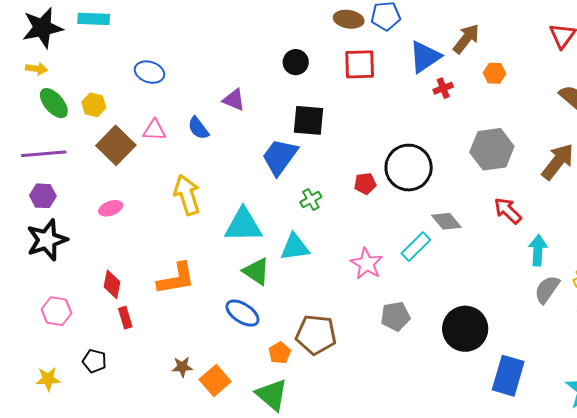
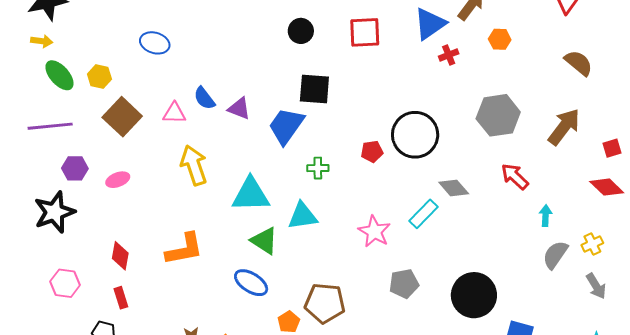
purple triangle: (234, 100) -> (239, 109), moved
pink triangle: (154, 130) -> (174, 113), moved
purple hexagon: (43, 196) -> (75, 168), moved
green cross: (311, 199) -> (318, 168), turned 30
cyan arrow: (538, 250) -> (546, 216), size x0.7
red rectangle: (125, 318) -> (121, 298), moved

